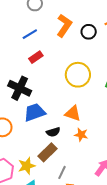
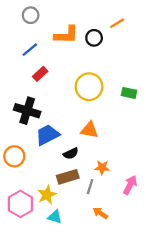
orange L-shape: (64, 26) -> (66, 35), turned 65
orange star: (81, 135) -> (102, 168), moved
brown rectangle: (48, 152) -> (68, 177), turned 36
gray line: (62, 172) -> (90, 187), moved

